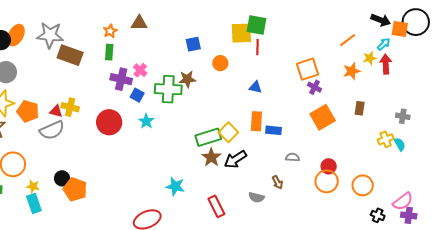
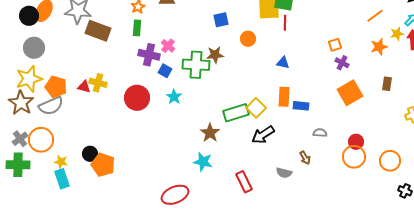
orange square: (308, 69) -> (335, 45), size x0.6
gray semicircle: (52, 130) -> (51, 106), moved
brown star: (211, 157) -> (210, 133), moved

